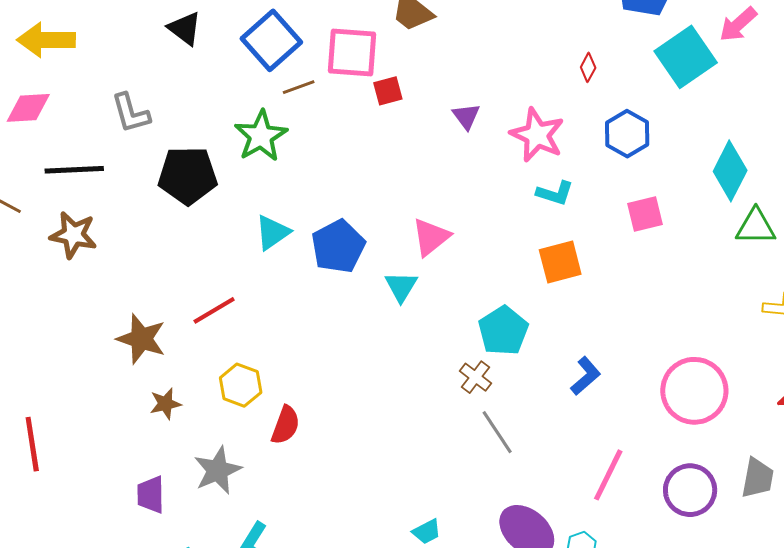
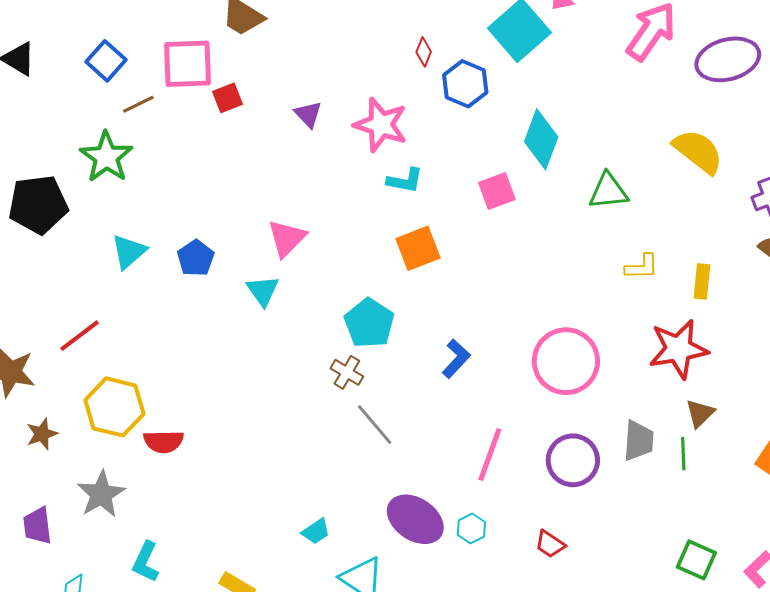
blue square: (271, 40) -> (106, 61), size x0.7
blue hexagon: (627, 134) -> (465, 84), moved
cyan diamond: (730, 171) -> (541, 139), moved
blue pentagon: (338, 246) -> (196, 258), size x0.7
yellow hexagon: (241, 385) -> (114, 407), size x1.4
red semicircle: (286, 425) -> (164, 442), turned 75

